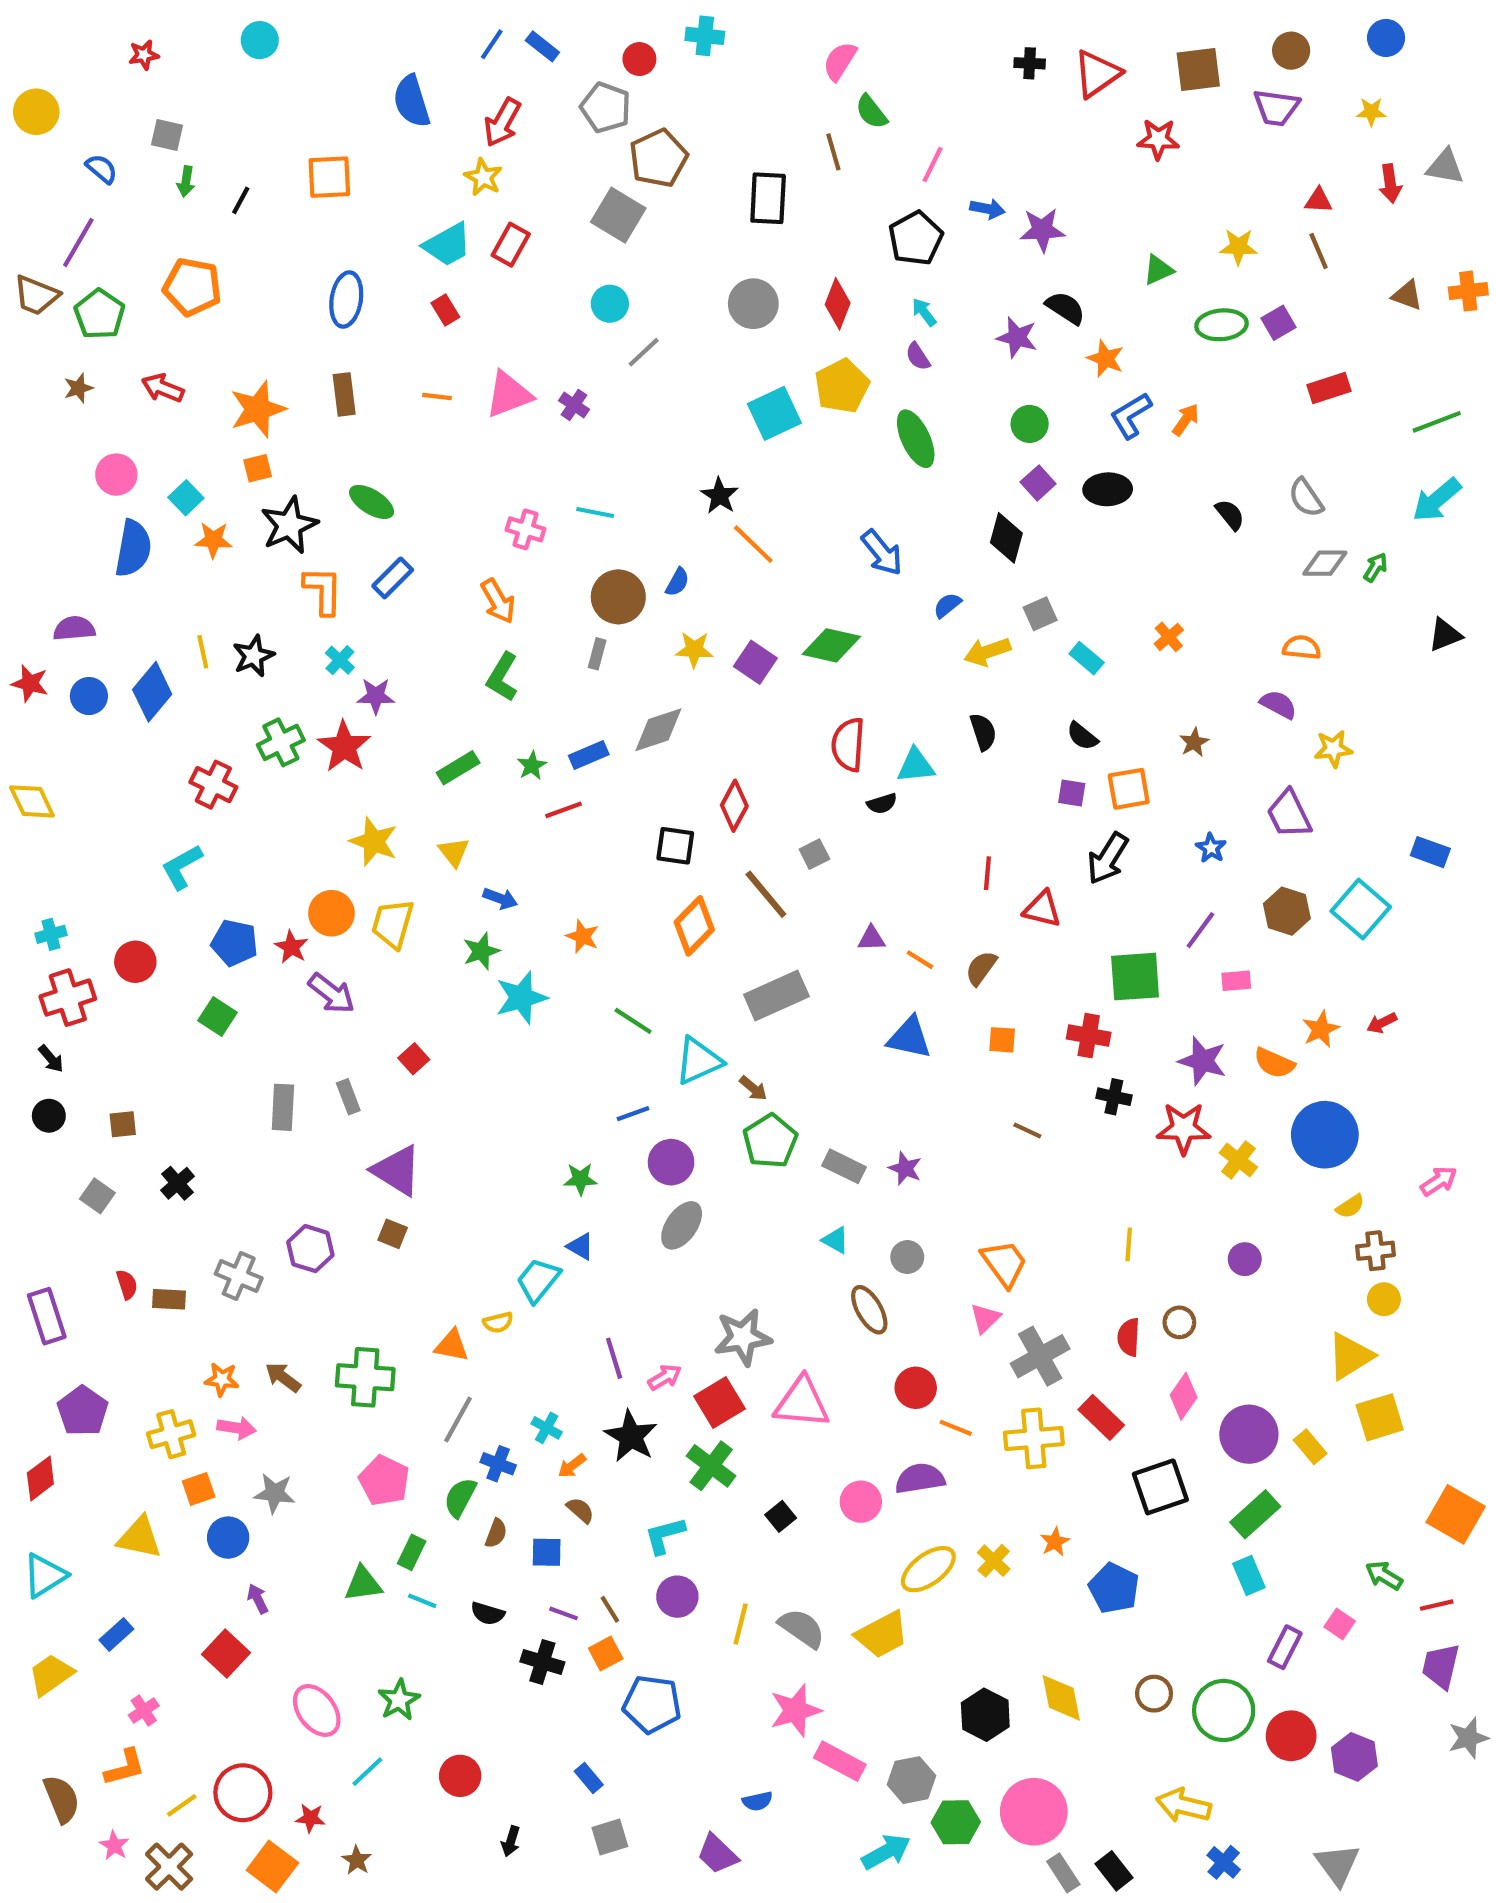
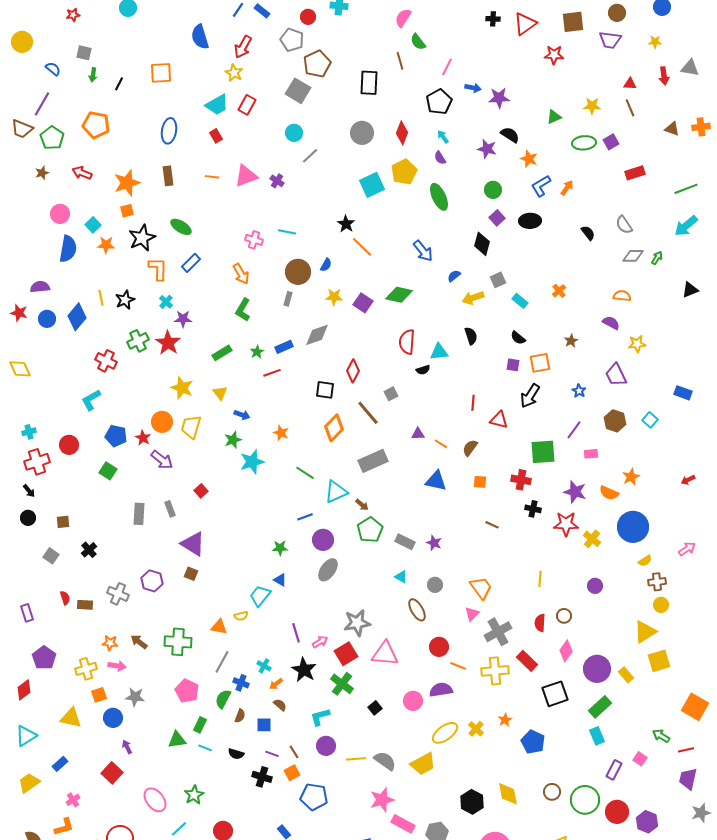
cyan square: (1361, 909) -> (650, 420), size x0.6
red arrow: (1382, 1023) -> (688, 480), moved
purple rectangle: (47, 1316) -> (27, 613), size x0.7
yellow line: (741, 1624) -> (356, 759), turned 72

